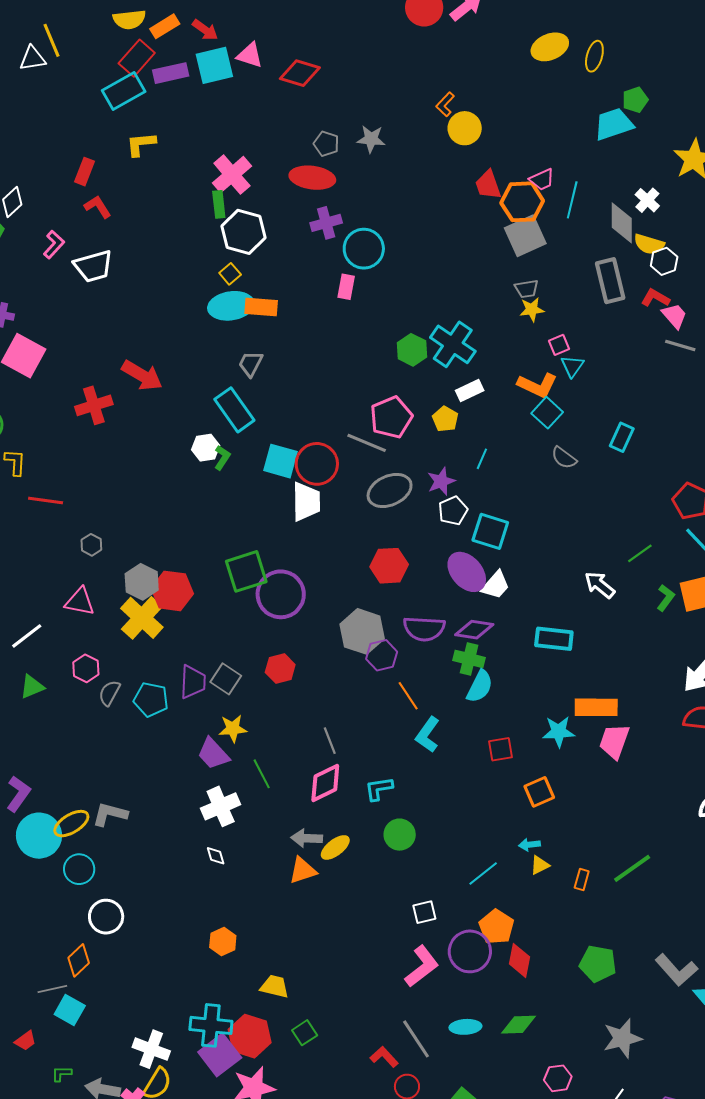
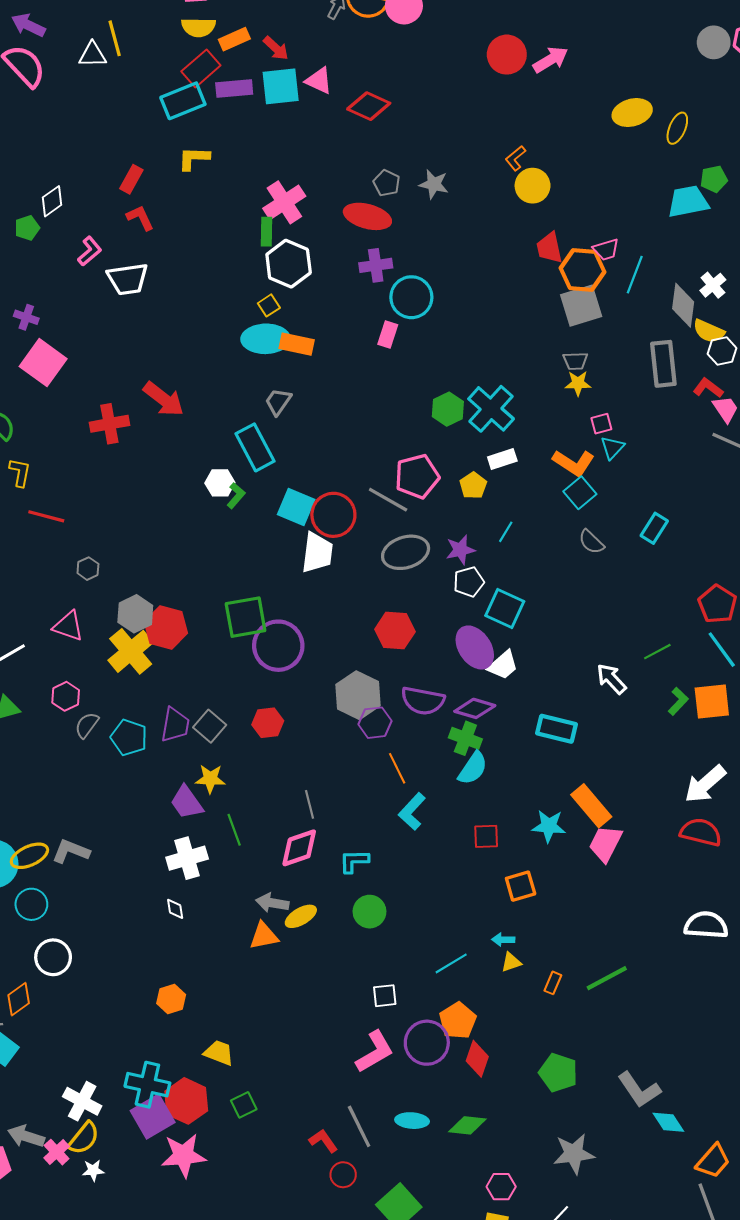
orange rectangle: (596, 707) -> (591, 806), turned 42

